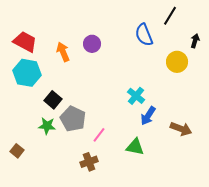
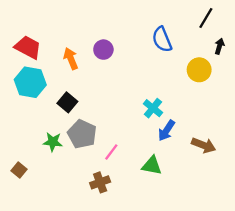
black line: (170, 16) -> (206, 18), moved
black square: (53, 100) -> (67, 102), moved

